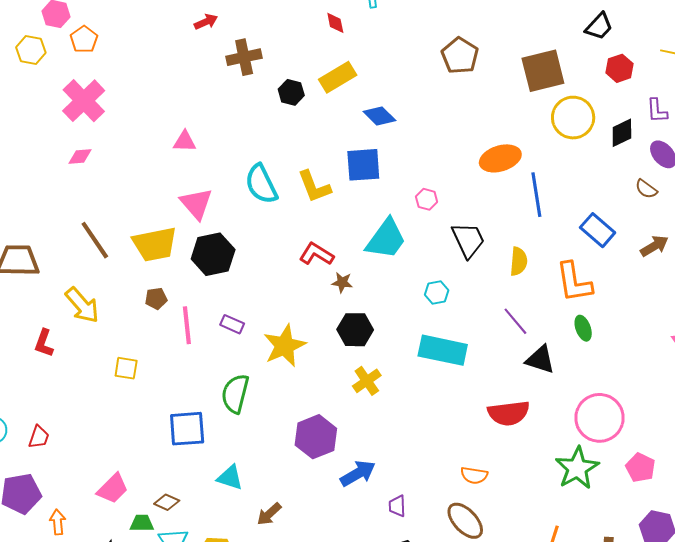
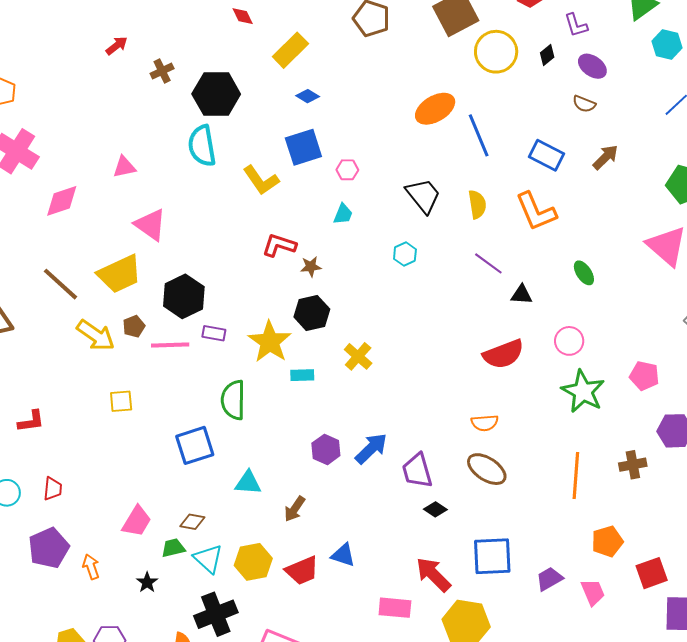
brown cross: (244, 57) -> (162, 71), size x0.7
yellow rectangle: (338, 77) -> (290, 50), moved
black hexagon: (291, 92) -> (216, 94), size x1.8
blue diamond: (379, 116) -> (308, 96), size x0.7
black diamond: (622, 133) -> (547, 55), size x0.7
pink diamond: (80, 157) -> (62, 201), moved, size x1.5
cyan semicircle: (261, 184) -> (202, 146), moved, turned 30
pink hexagon: (427, 199) -> (347, 170), moved
cyan trapezoid: (386, 239) -> (343, 214), size x0.5
black hexagon: (213, 254) -> (184, 296), moved
yellow arrow: (82, 305) -> (96, 335), moved
pink line: (187, 325) -> (170, 345), turned -72
green ellipse: (583, 328) -> (584, 273), moved
black hexagon: (355, 330) -> (312, 313), moved
red L-shape: (44, 343) -> (31, 421), moved, turned -104
cyan rectangle: (443, 350) -> (302, 375), moved, size x0.5
black triangle: (540, 360) -> (522, 295), size x0.7
pink circle: (600, 418) -> (569, 341), moved, size x0.6
purple hexagon: (316, 437) -> (326, 449), moved, size x0.7
purple trapezoid: (397, 506) -> (417, 471), size x1.6

